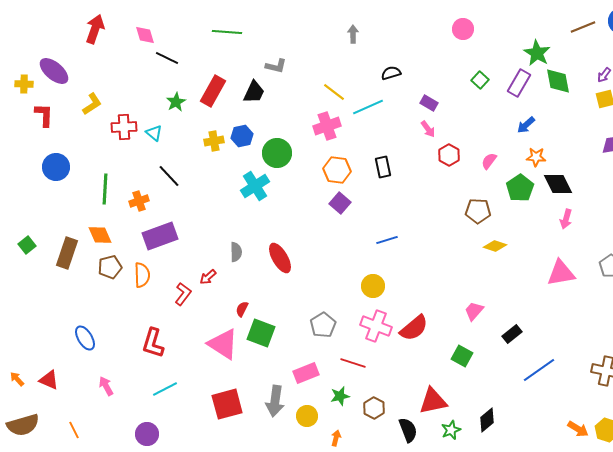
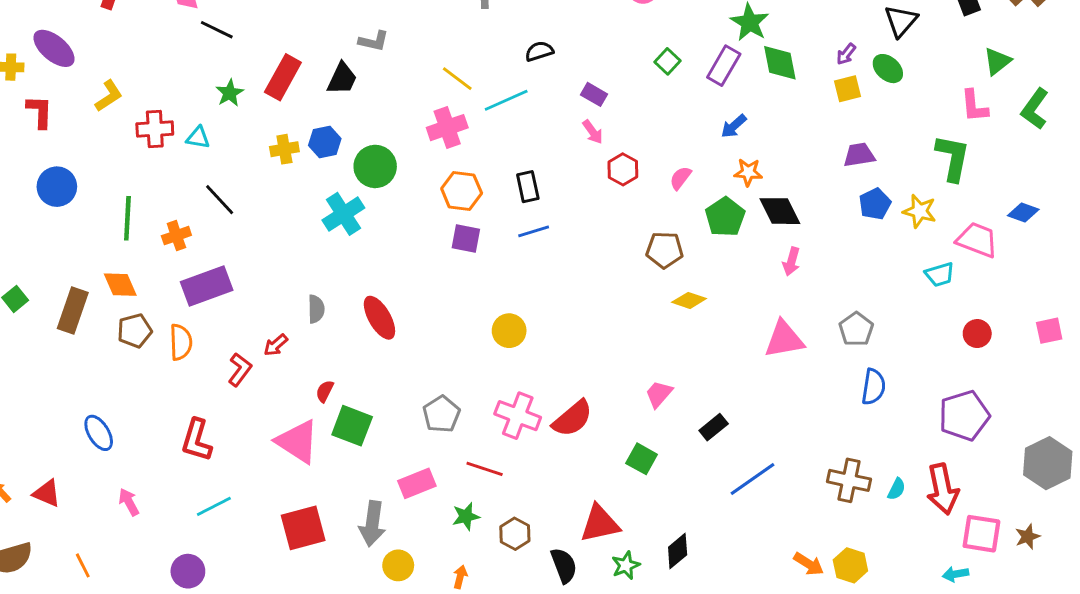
cyan triangle: (154, 133) -> (198, 138), turned -30
purple square: (340, 203) -> (466, 238), turned -30
blue line: (387, 240) -> (534, 231), moved
yellow circle: (373, 286) -> (509, 331), moved
yellow circle: (307, 416) -> (398, 565), moved

